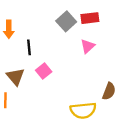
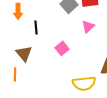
pink square: (44, 71) -> (62, 48), moved

